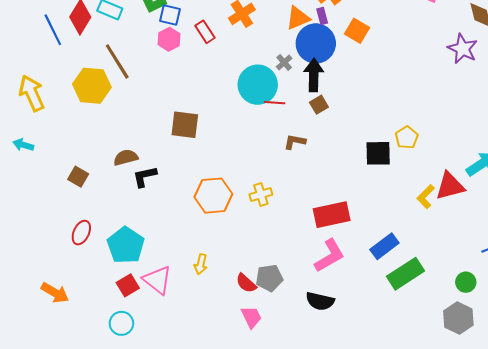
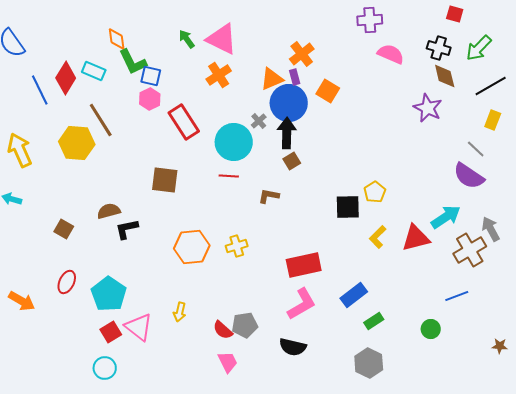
red rectangle: (205, 32) -> (184, 122), moved, size x1.6
red line: (275, 103) -> (229, 176), moved
yellow L-shape: (426, 197) -> (378, 237), moved
green rectangle: (406, 274) -> (374, 321), size x0.6
orange arrow: (55, 293) -> (22, 301), moved
gray hexagon: (458, 318) -> (369, 363), moved

